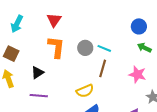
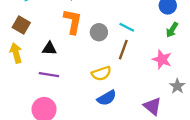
gray circle: (85, 48) -> (99, 32), moved
green arrow: (144, 48) -> (172, 30), turned -88
black triangle: (37, 72) -> (49, 49), turned 32

